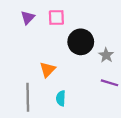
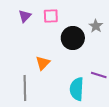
gray star: (106, 55) -> (96, 26), moved
cyan semicircle: (61, 98) -> (77, 89), moved, size x1.6

